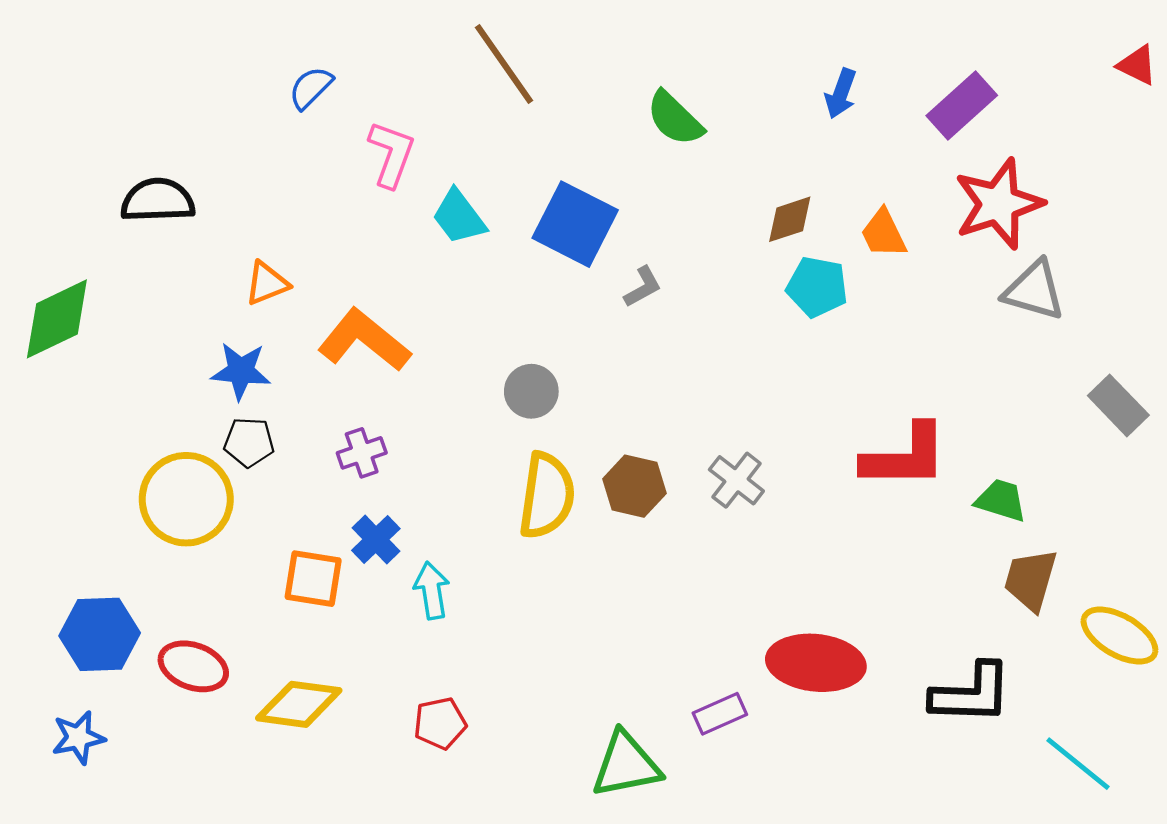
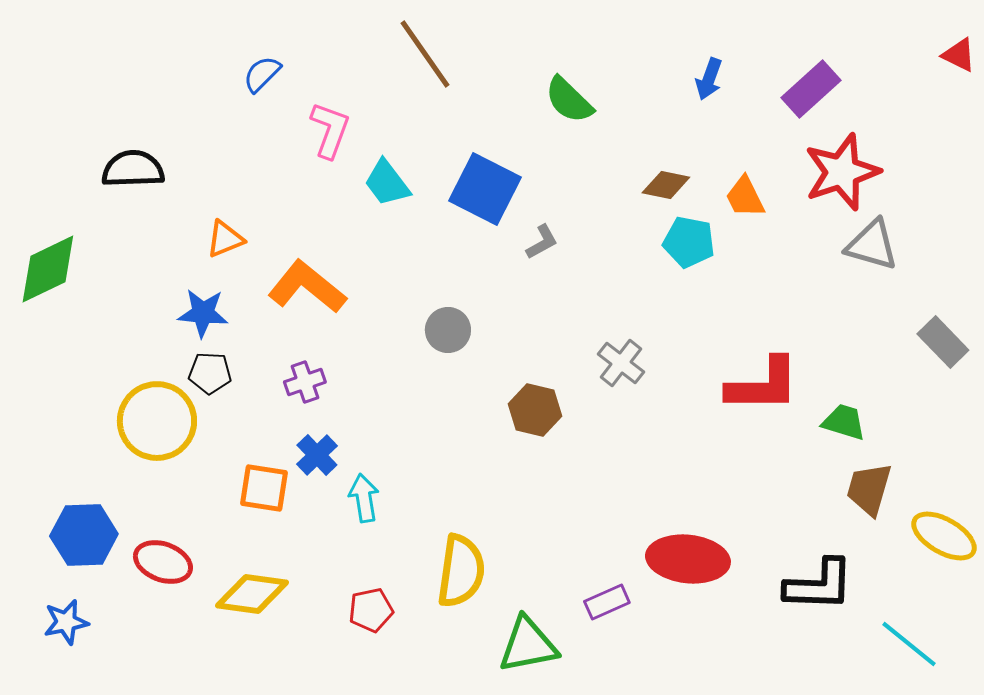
brown diamond: (790, 219) -> (666, 185), turned 30
gray cross: (736, 480) -> (621, 363), moved
yellow semicircle: (547, 496) -> (461, 571), moved

